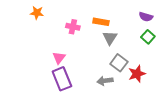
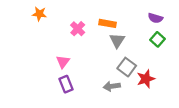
pink cross: (73, 27) -> (78, 29), turned 32
purple rectangle: (62, 79) -> (66, 84), size x0.7

